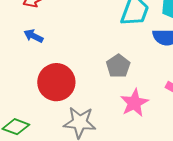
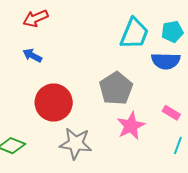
gray pentagon: (118, 66) -> (116, 88), size x1.4

